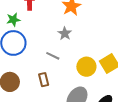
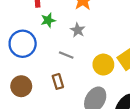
green star: (13, 20) -> (48, 20), moved

